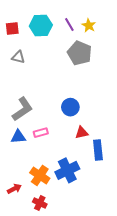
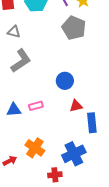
gray L-shape: (22, 109) -> (21, 61), moved
blue cross: (67, 170) -> (74, 154), moved
red cross: (40, 203) -> (55, 175), moved, turned -32

